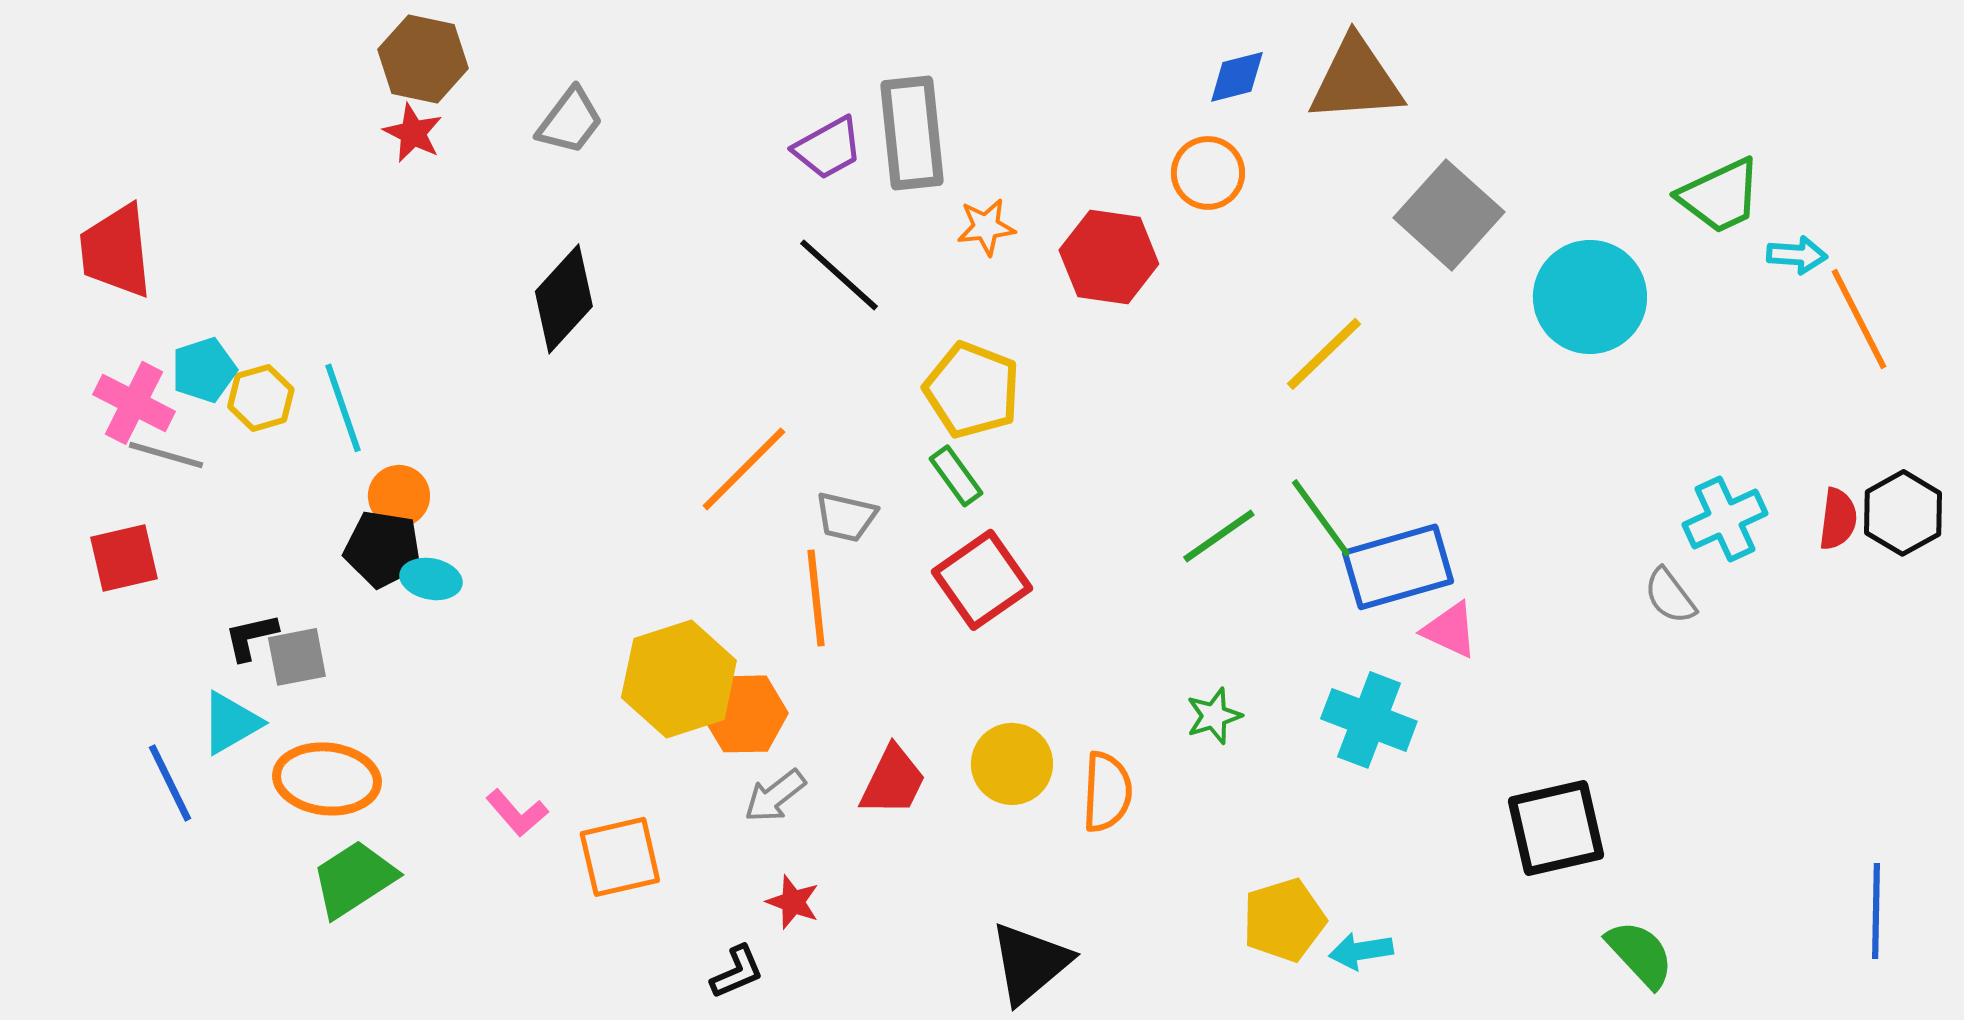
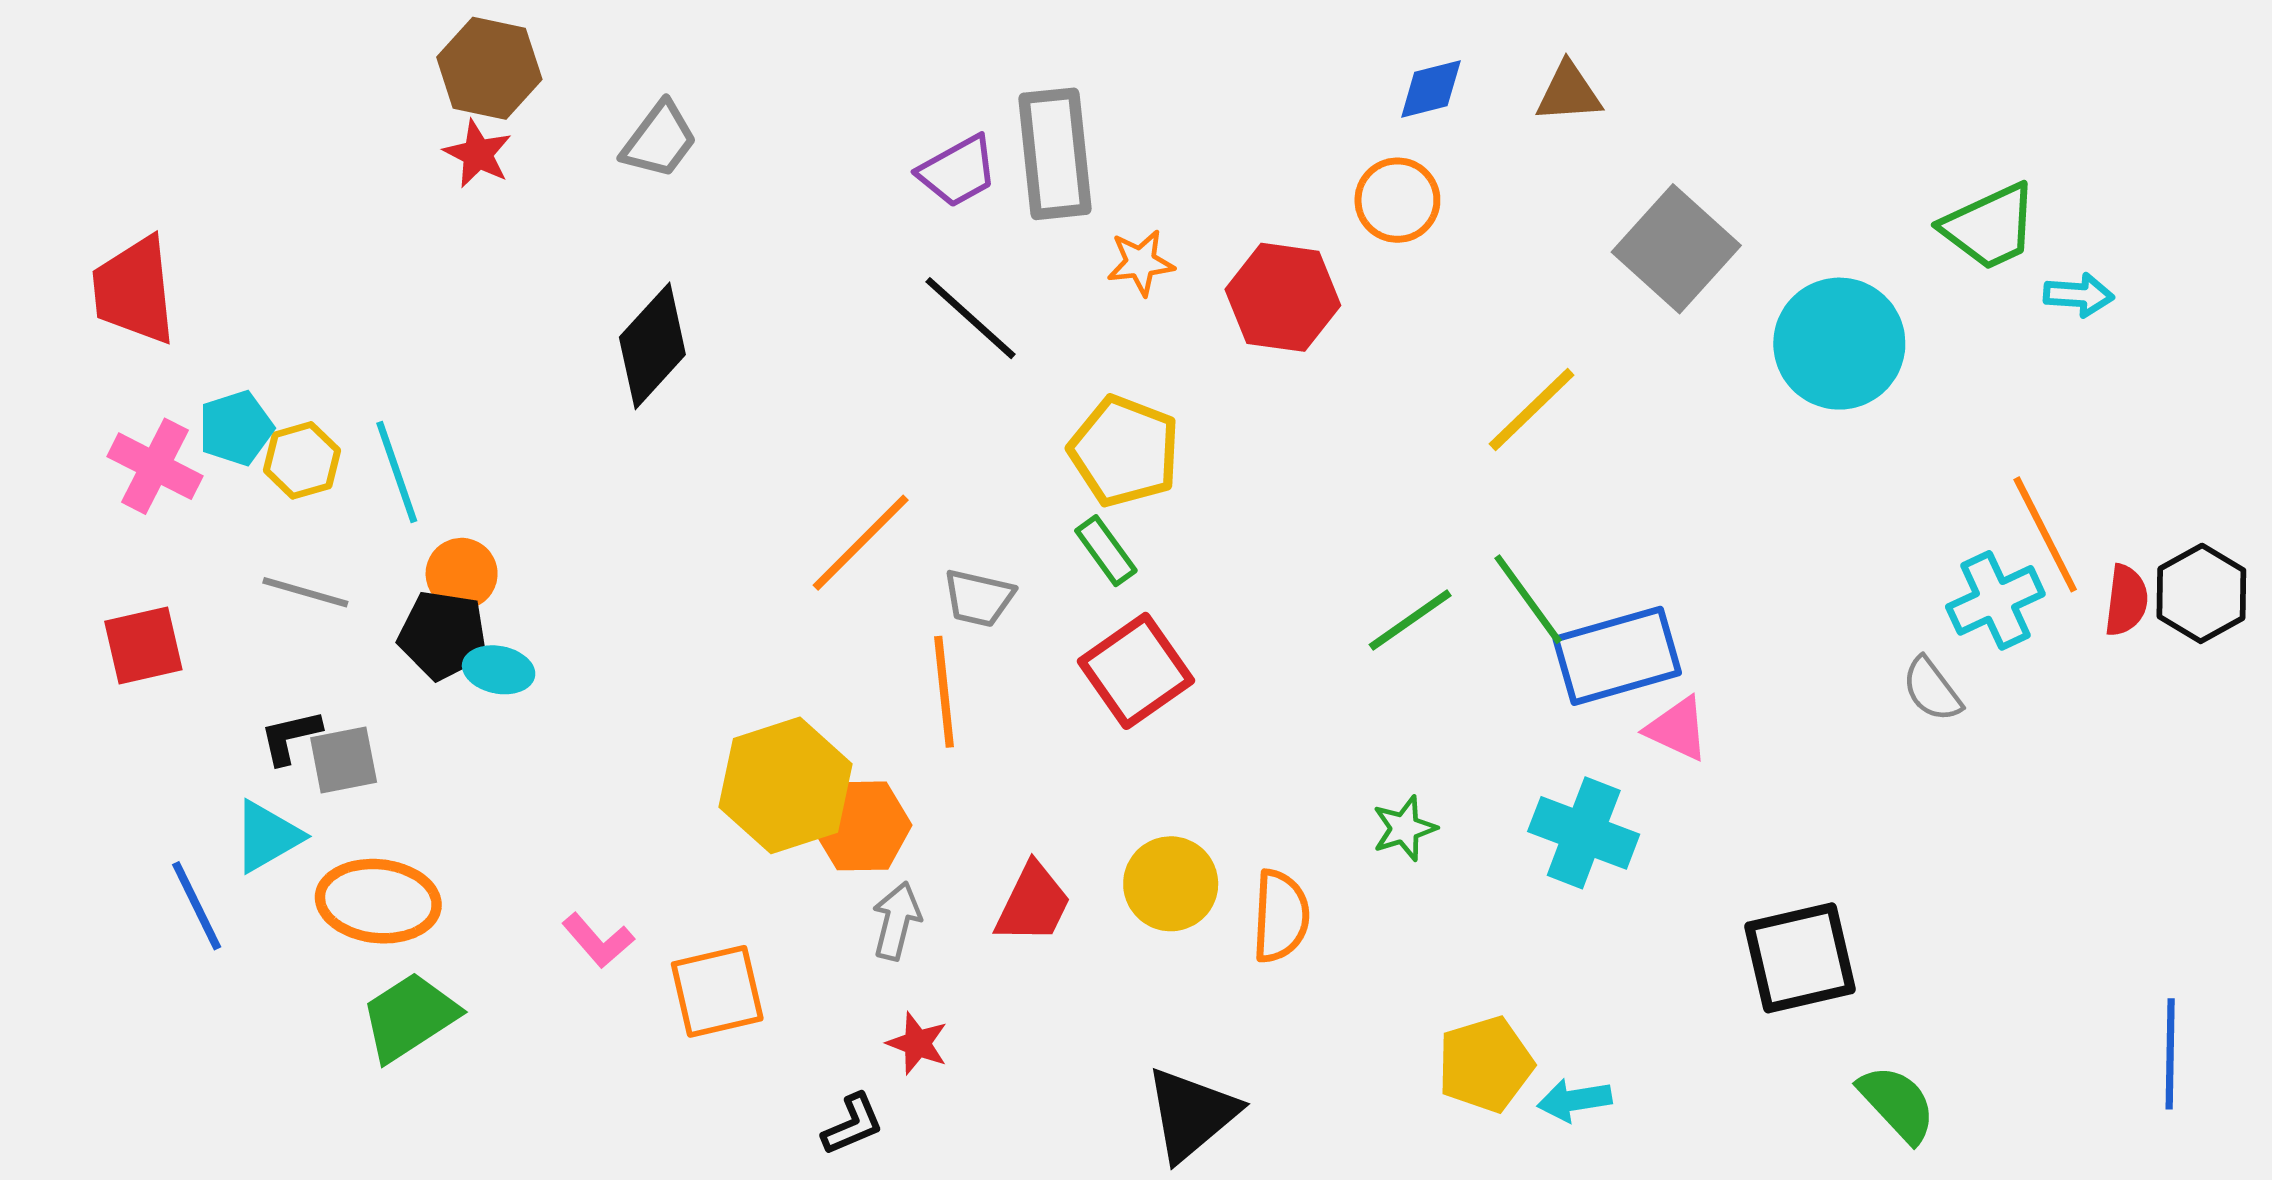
brown triangle: (1356, 80) -> (1569, 93), size x0.6
orange line: (1859, 319) -> (2045, 534), moved
gray line: (166, 455) -> (305, 592), moved
gray arrow: (775, 796) -> (897, 921), turned 142

